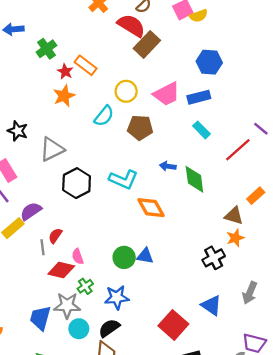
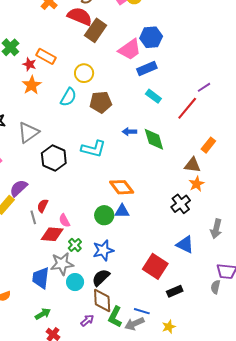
pink trapezoid: (167, 94) -> (130, 49), moved
purple line: (261, 129) -> (204, 87), turned -64
orange diamond: (151, 208) -> (122, 187), moved

